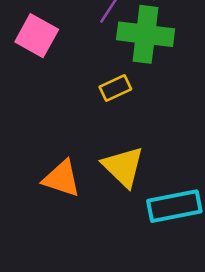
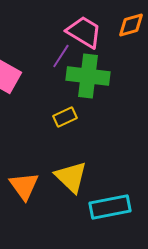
orange triangle: (62, 179) -> (24, 186), turned 36

